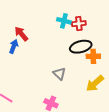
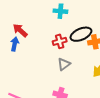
red cross: (79, 24) -> (60, 41), moved
gray triangle: (59, 74) -> (64, 64), turned 48

